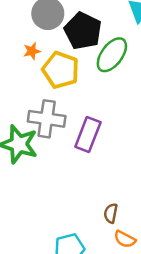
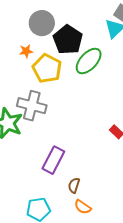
purple rectangle: (88, 134) -> (53, 160), moved

